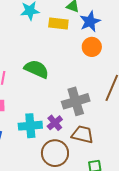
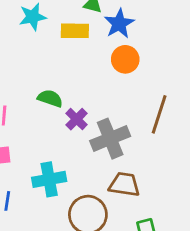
green semicircle: (37, 69) -> (50, 98), size x0.7
purple cross: (55, 123) -> (77, 119), moved

